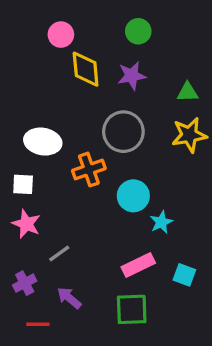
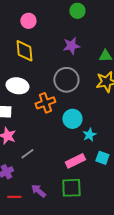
green circle: (138, 31) -> (77, 11), moved
yellow diamond: (86, 69) -> (24, 51), moved
cyan square: (184, 275) -> (102, 158), moved
purple arrow: (69, 298) -> (38, 191), moved

